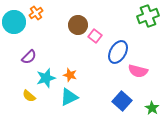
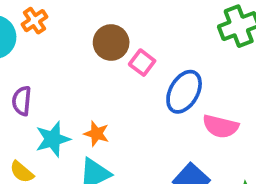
purple semicircle: (29, 57) -> (22, 101), turned 140

